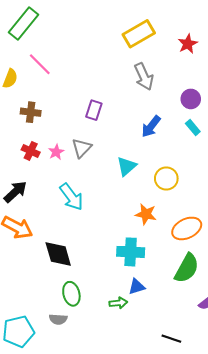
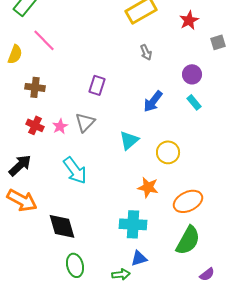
gray arrow: (144, 76) -> (146, 52), size x0.6

